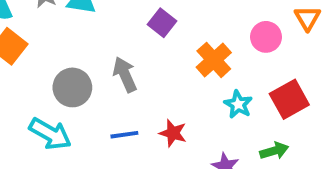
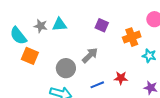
orange cross: (214, 60) -> (132, 37), turned 36
gray arrow: (125, 75) -> (90, 55), turned 84

